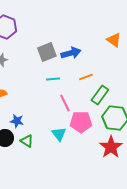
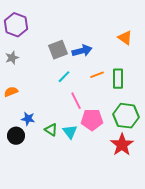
cyan line: (53, 79) -> (64, 77), turned -40
green rectangle: (100, 95) -> (118, 79), moved, turned -36
green triangle: (27, 141) -> (51, 130), moved

